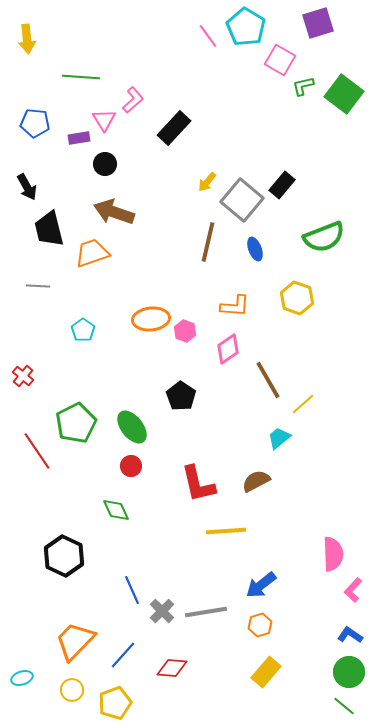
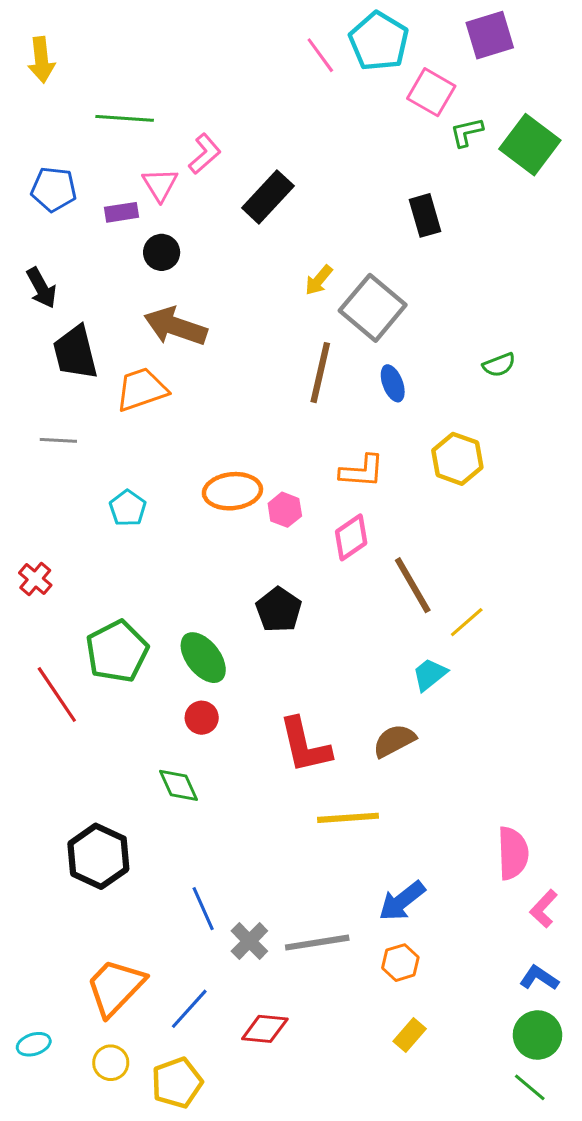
black rectangle: (282, 185) -> (425, 215), moved, turned -56
green semicircle: (324, 237) -> (499, 365), size x0.5
yellow rectangle: (266, 672) -> (410, 1035), size x0.7

